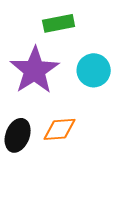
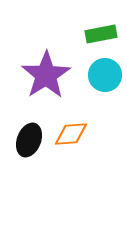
green rectangle: (59, 23) -> (101, 34), moved

